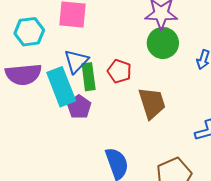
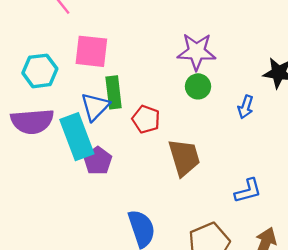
green circle: (163, 43) -> (198, 86), size x0.7
green rectangle: (89, 77) -> (114, 92), moved

